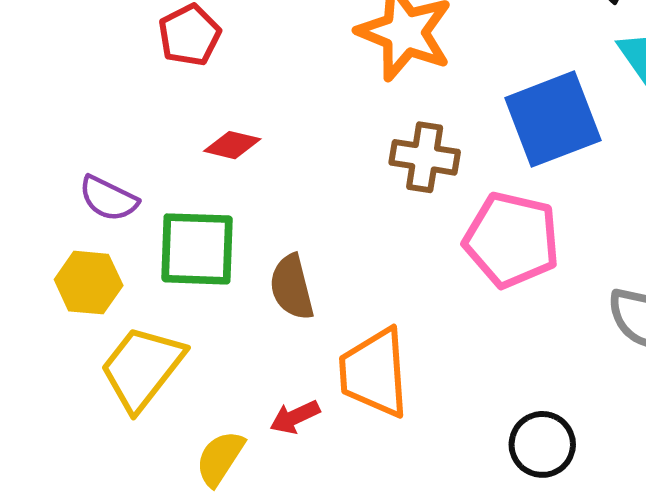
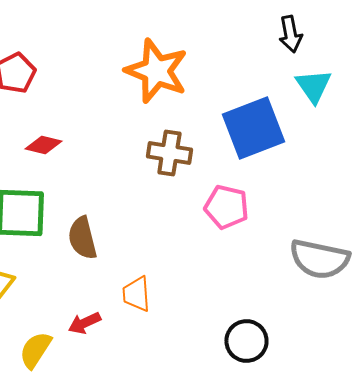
pink pentagon: (512, 240) -> (226, 207), size x0.7
orange trapezoid: (374, 373) -> (136, 294), size x0.6

